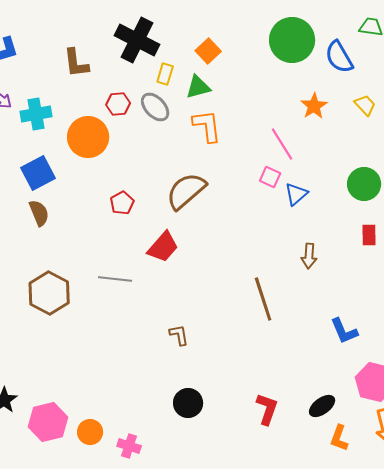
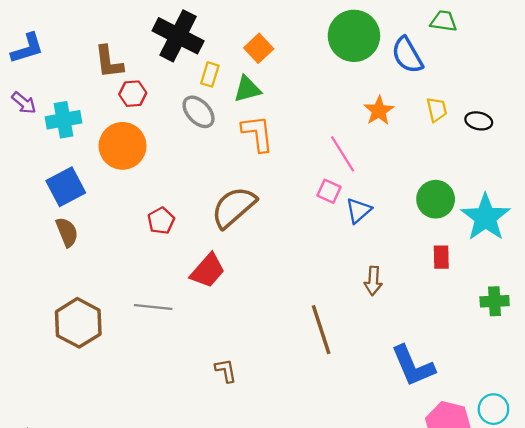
red hexagon: (118, 104) -> (133, 94), moved
yellow trapezoid: (365, 105) -> (437, 110), turned 30
blue L-shape: (344, 331) -> (413, 366), size x1.4

